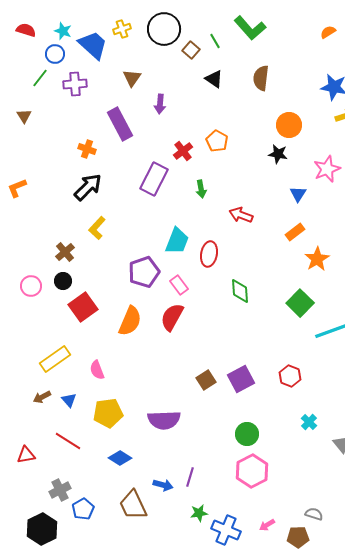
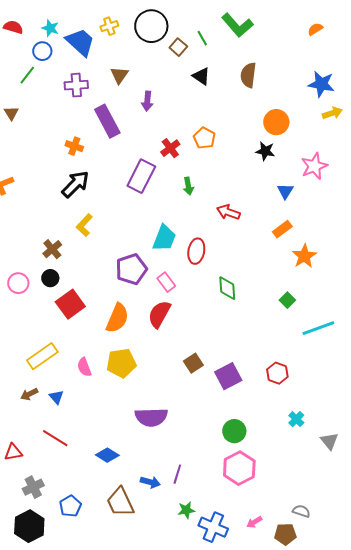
purple cross: (75, 84) -> (76, 85), moved
green square: (300, 303) -> (287, 300), size x0.6
brown square: (206, 380) -> (193, 363), moved
yellow pentagon: (108, 413) -> (121, 363), moved
gray cross: (60, 490) -> (33, 487), moved

